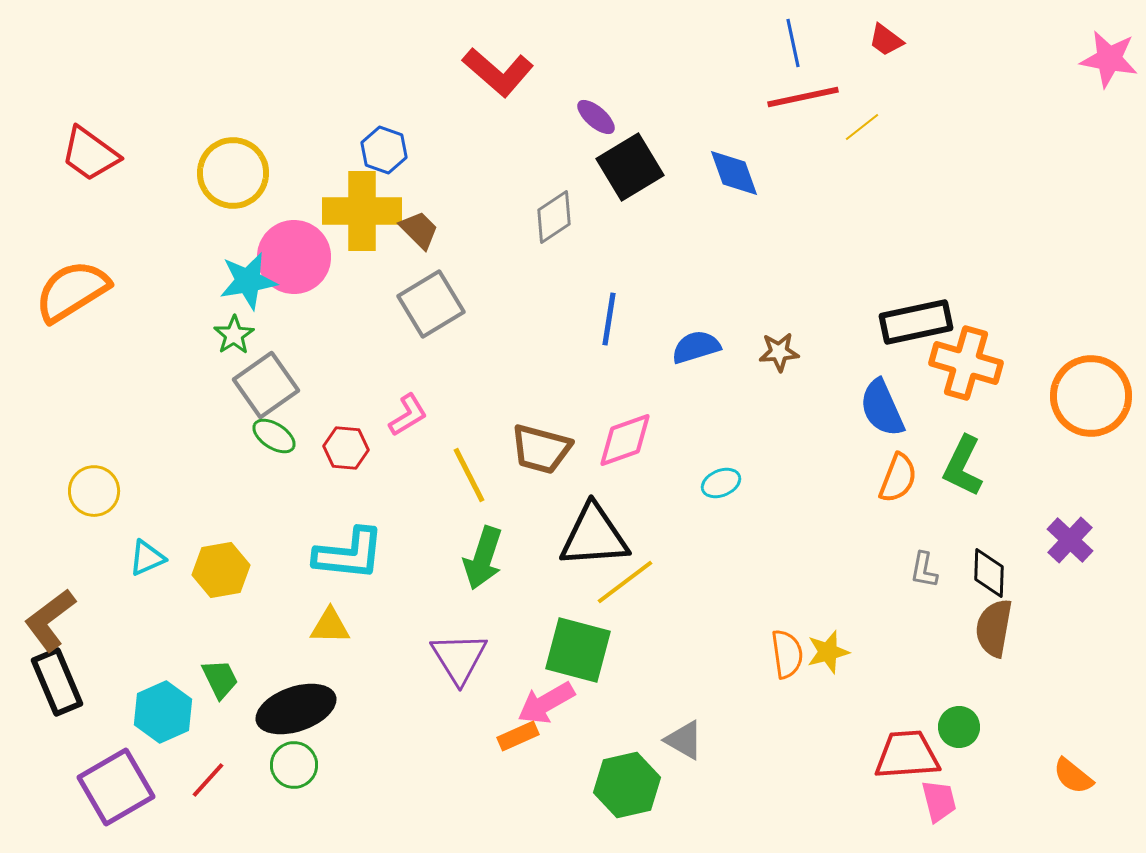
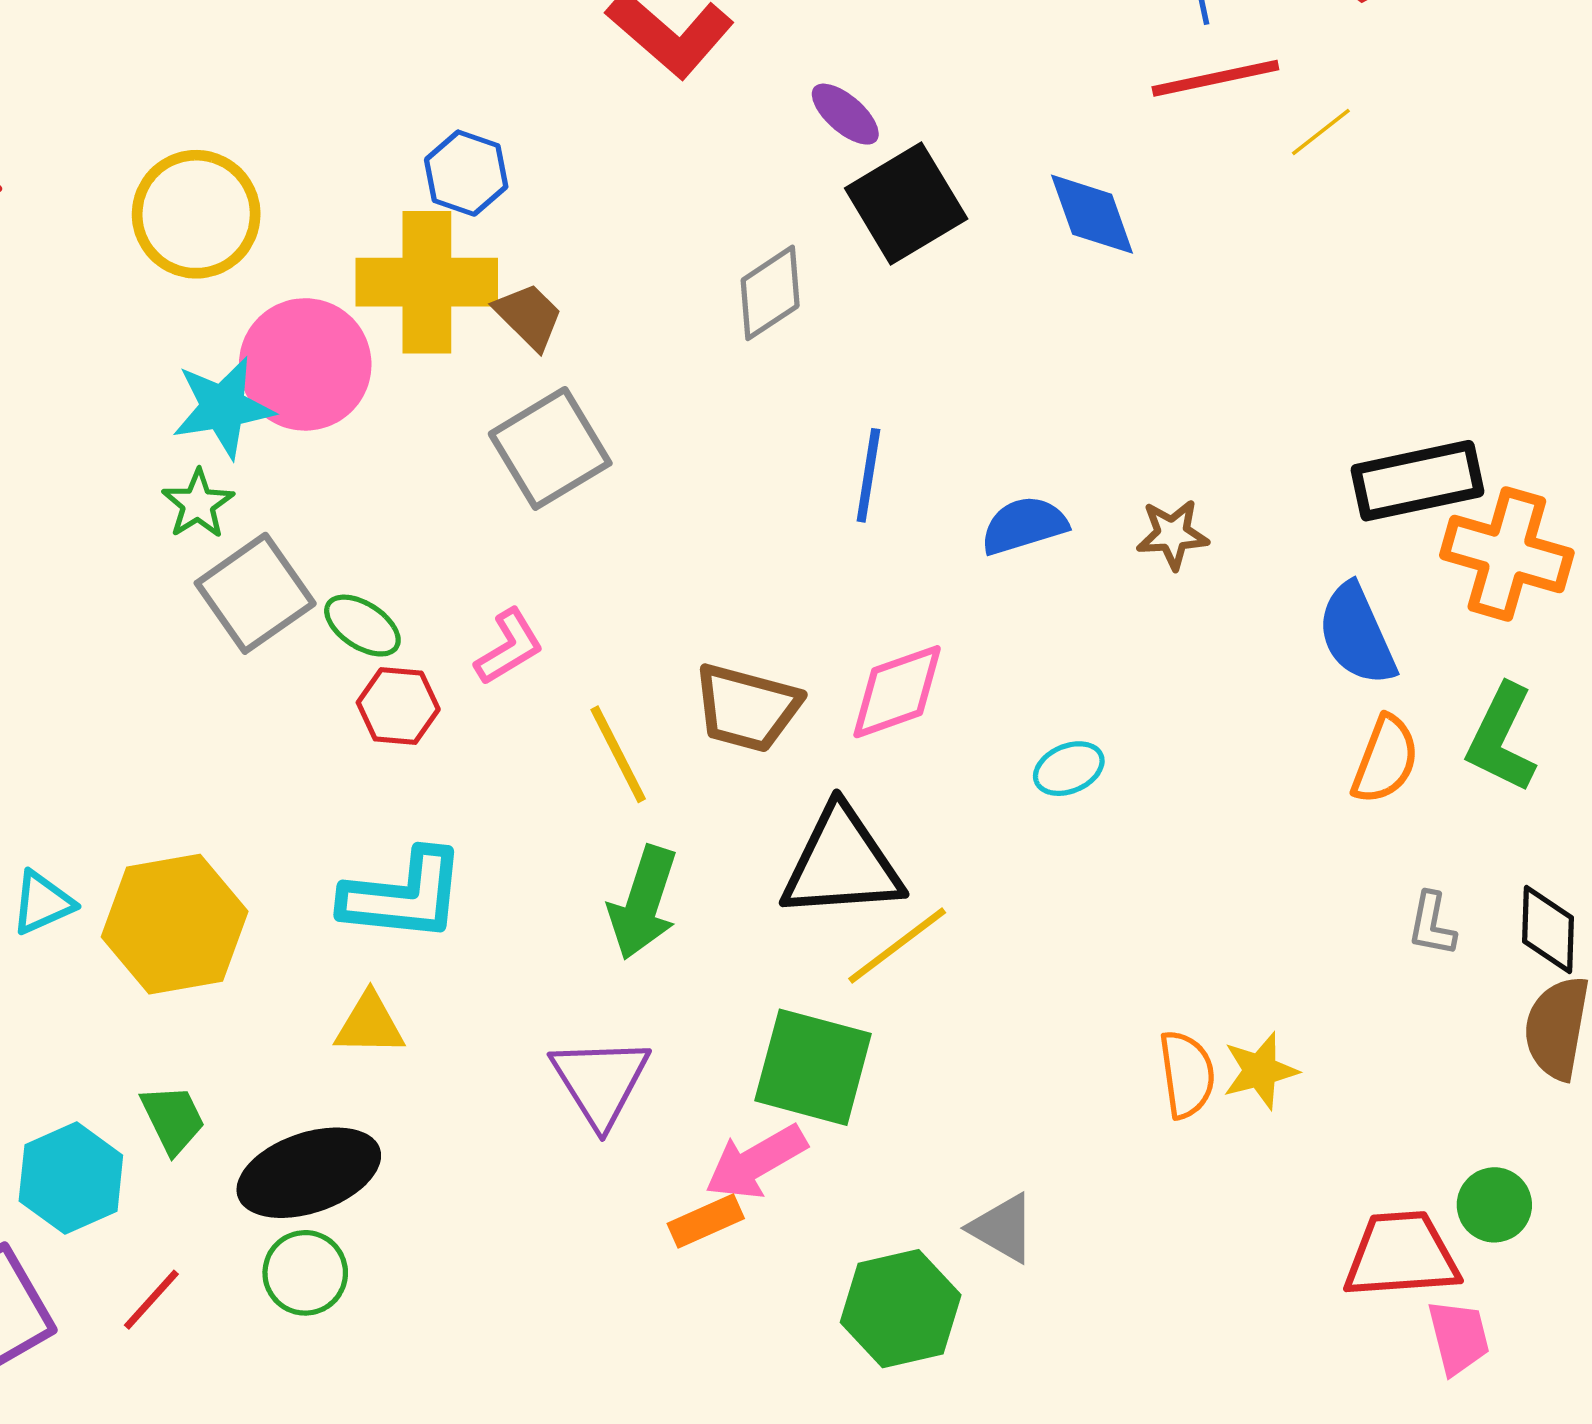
green ellipse: (274, 436) -> (362, 626), moved
yellow hexagon: (221, 570) -> (175, 924), size x1.4

